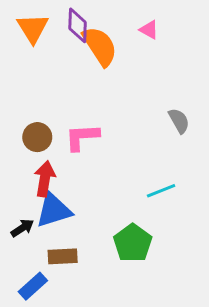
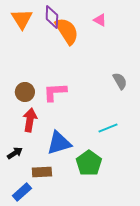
blue triangle: (54, 210) -> (59, 143), moved

